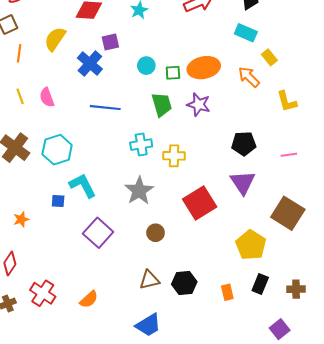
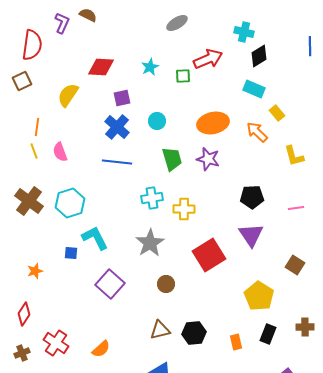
orange line: (19, 53) -> (37, 127), moved
blue cross: (90, 64) -> (117, 127), moved
green square: (173, 73) -> (183, 76), moved
brown square: (288, 213) -> (295, 265), size x0.6
brown cross: (296, 289) -> (305, 327), moved

